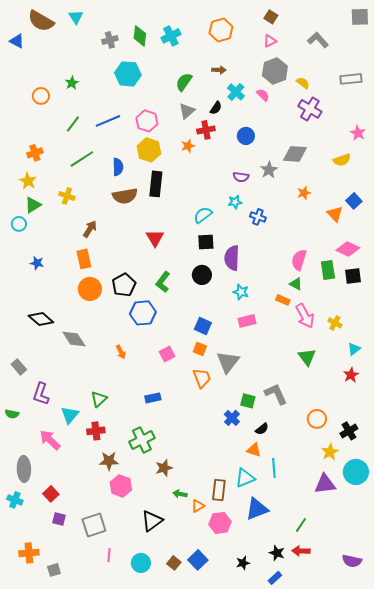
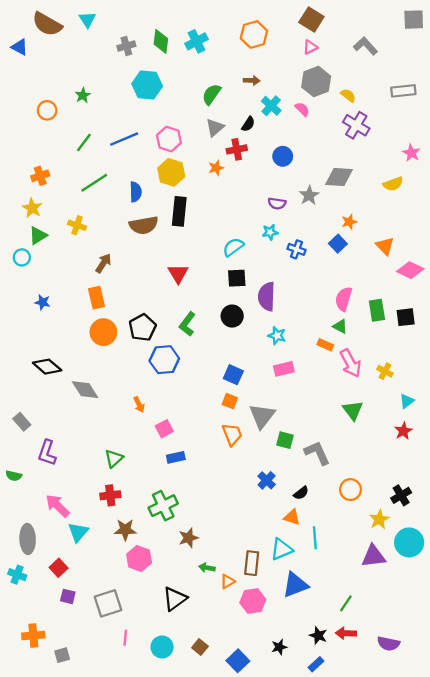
brown square: (271, 17) -> (311, 20), size x1.5
blue square: (354, 201) -> (338, 244), moved
pink diamond: (348, 249) -> (410, 270), moved
pink square: (167, 354) -> (164, 429), moved
green square: (248, 401) -> (285, 440), moved
cyan triangle: (70, 415) -> (78, 532), moved
orange circle: (317, 419) -> (351, 490), moved
blue square: (198, 560) -> (238, 661), moved
purple semicircle: (352, 561) -> (388, 644), moved

